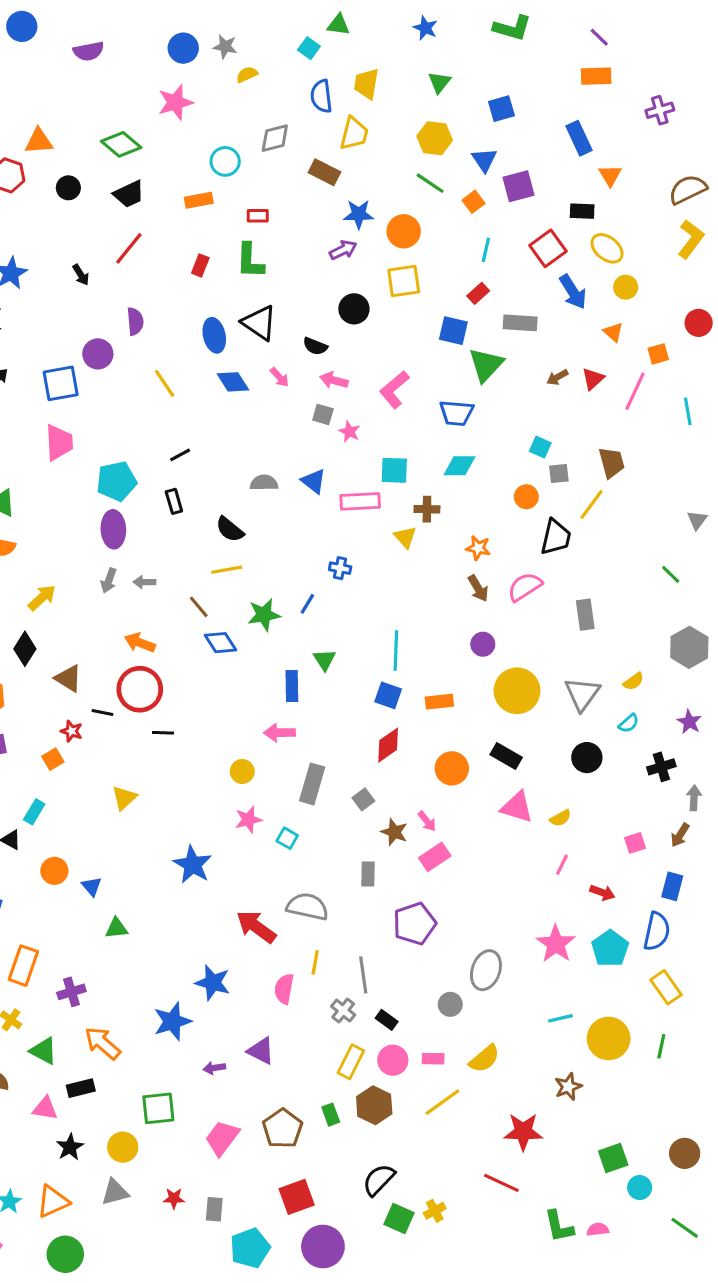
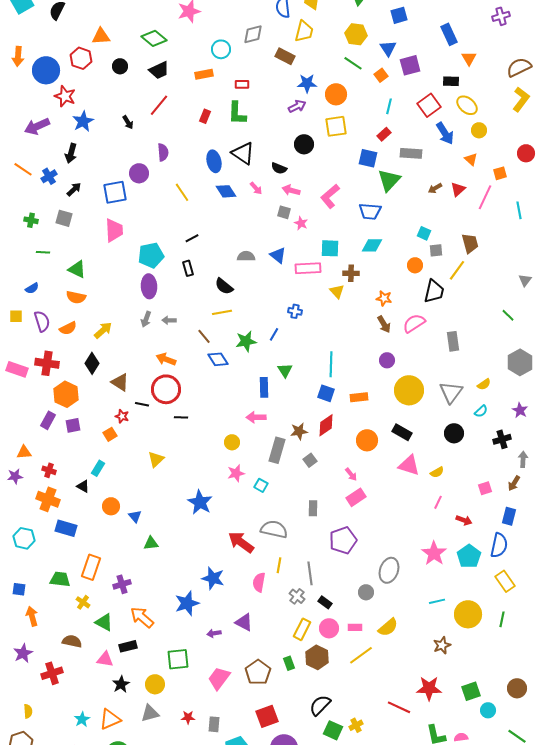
brown star: (394, 832) -> (299, 431), moved, turned -30
red star: (523, 1132) -> (429, 688), moved

